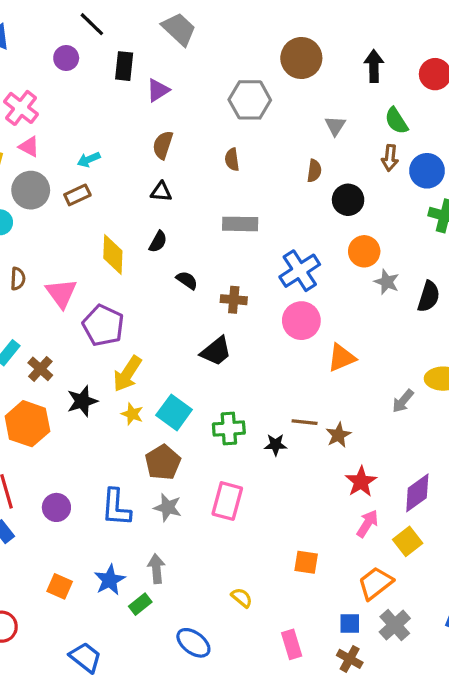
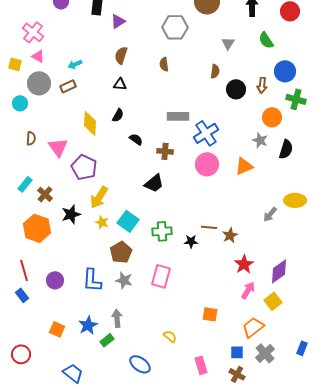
brown arrow: (390, 158) -> (262, 85), moved
gray rectangle: (240, 224) -> (178, 116), moved
orange circle: (364, 251) -> (272, 117), moved
orange triangle: (342, 358) -> (244, 166), moved

